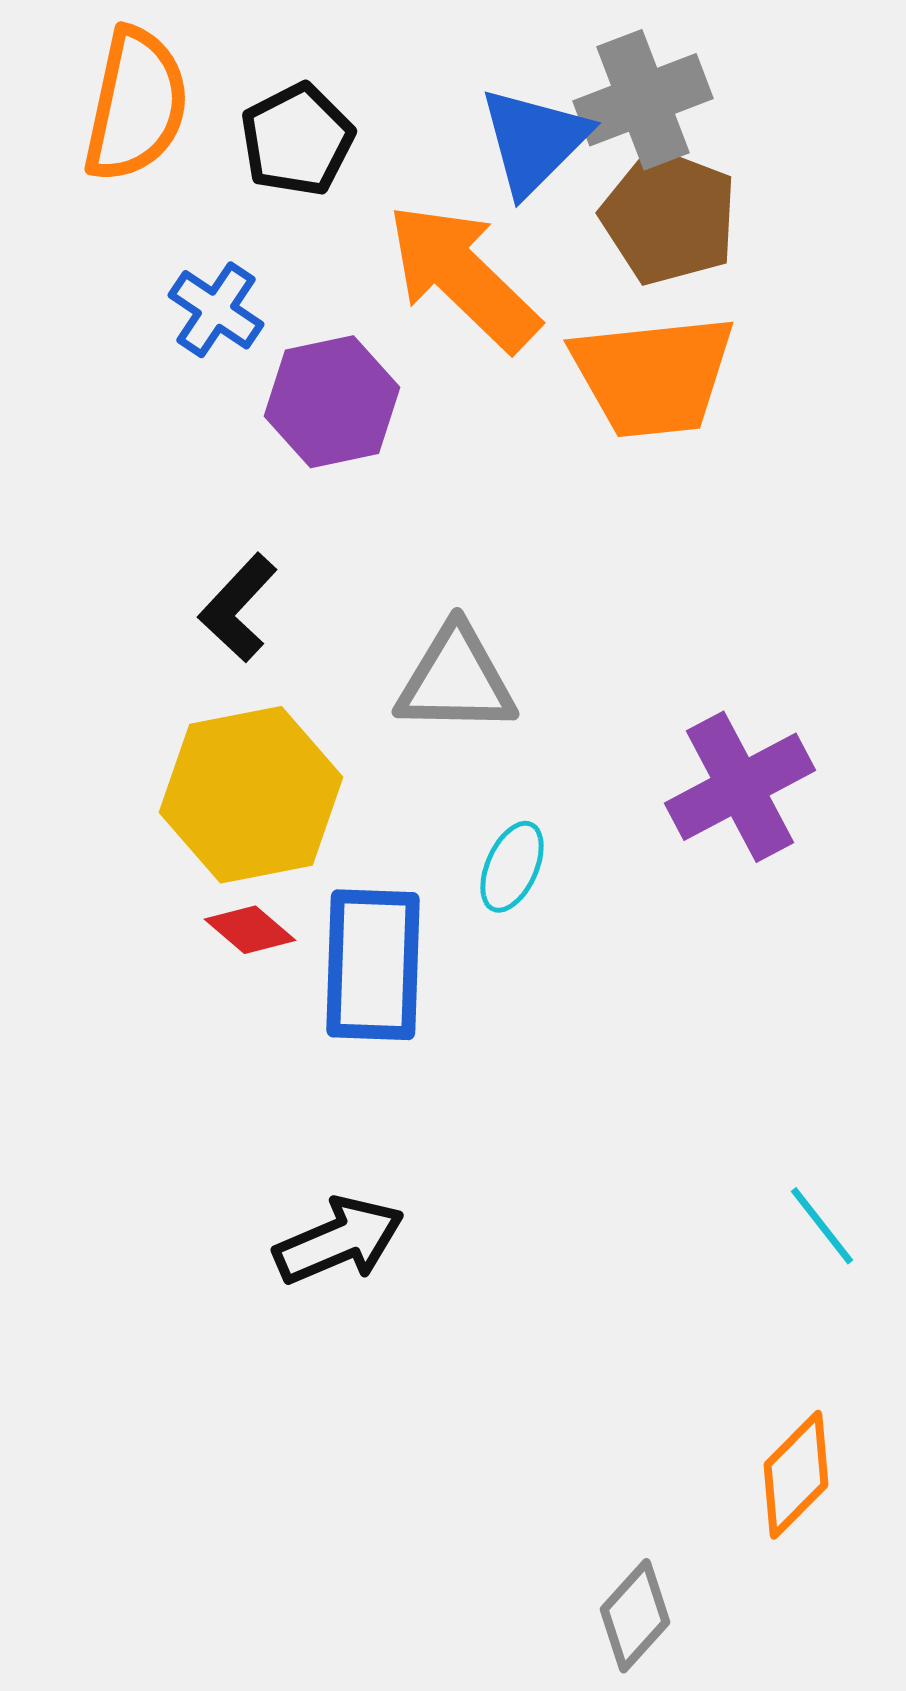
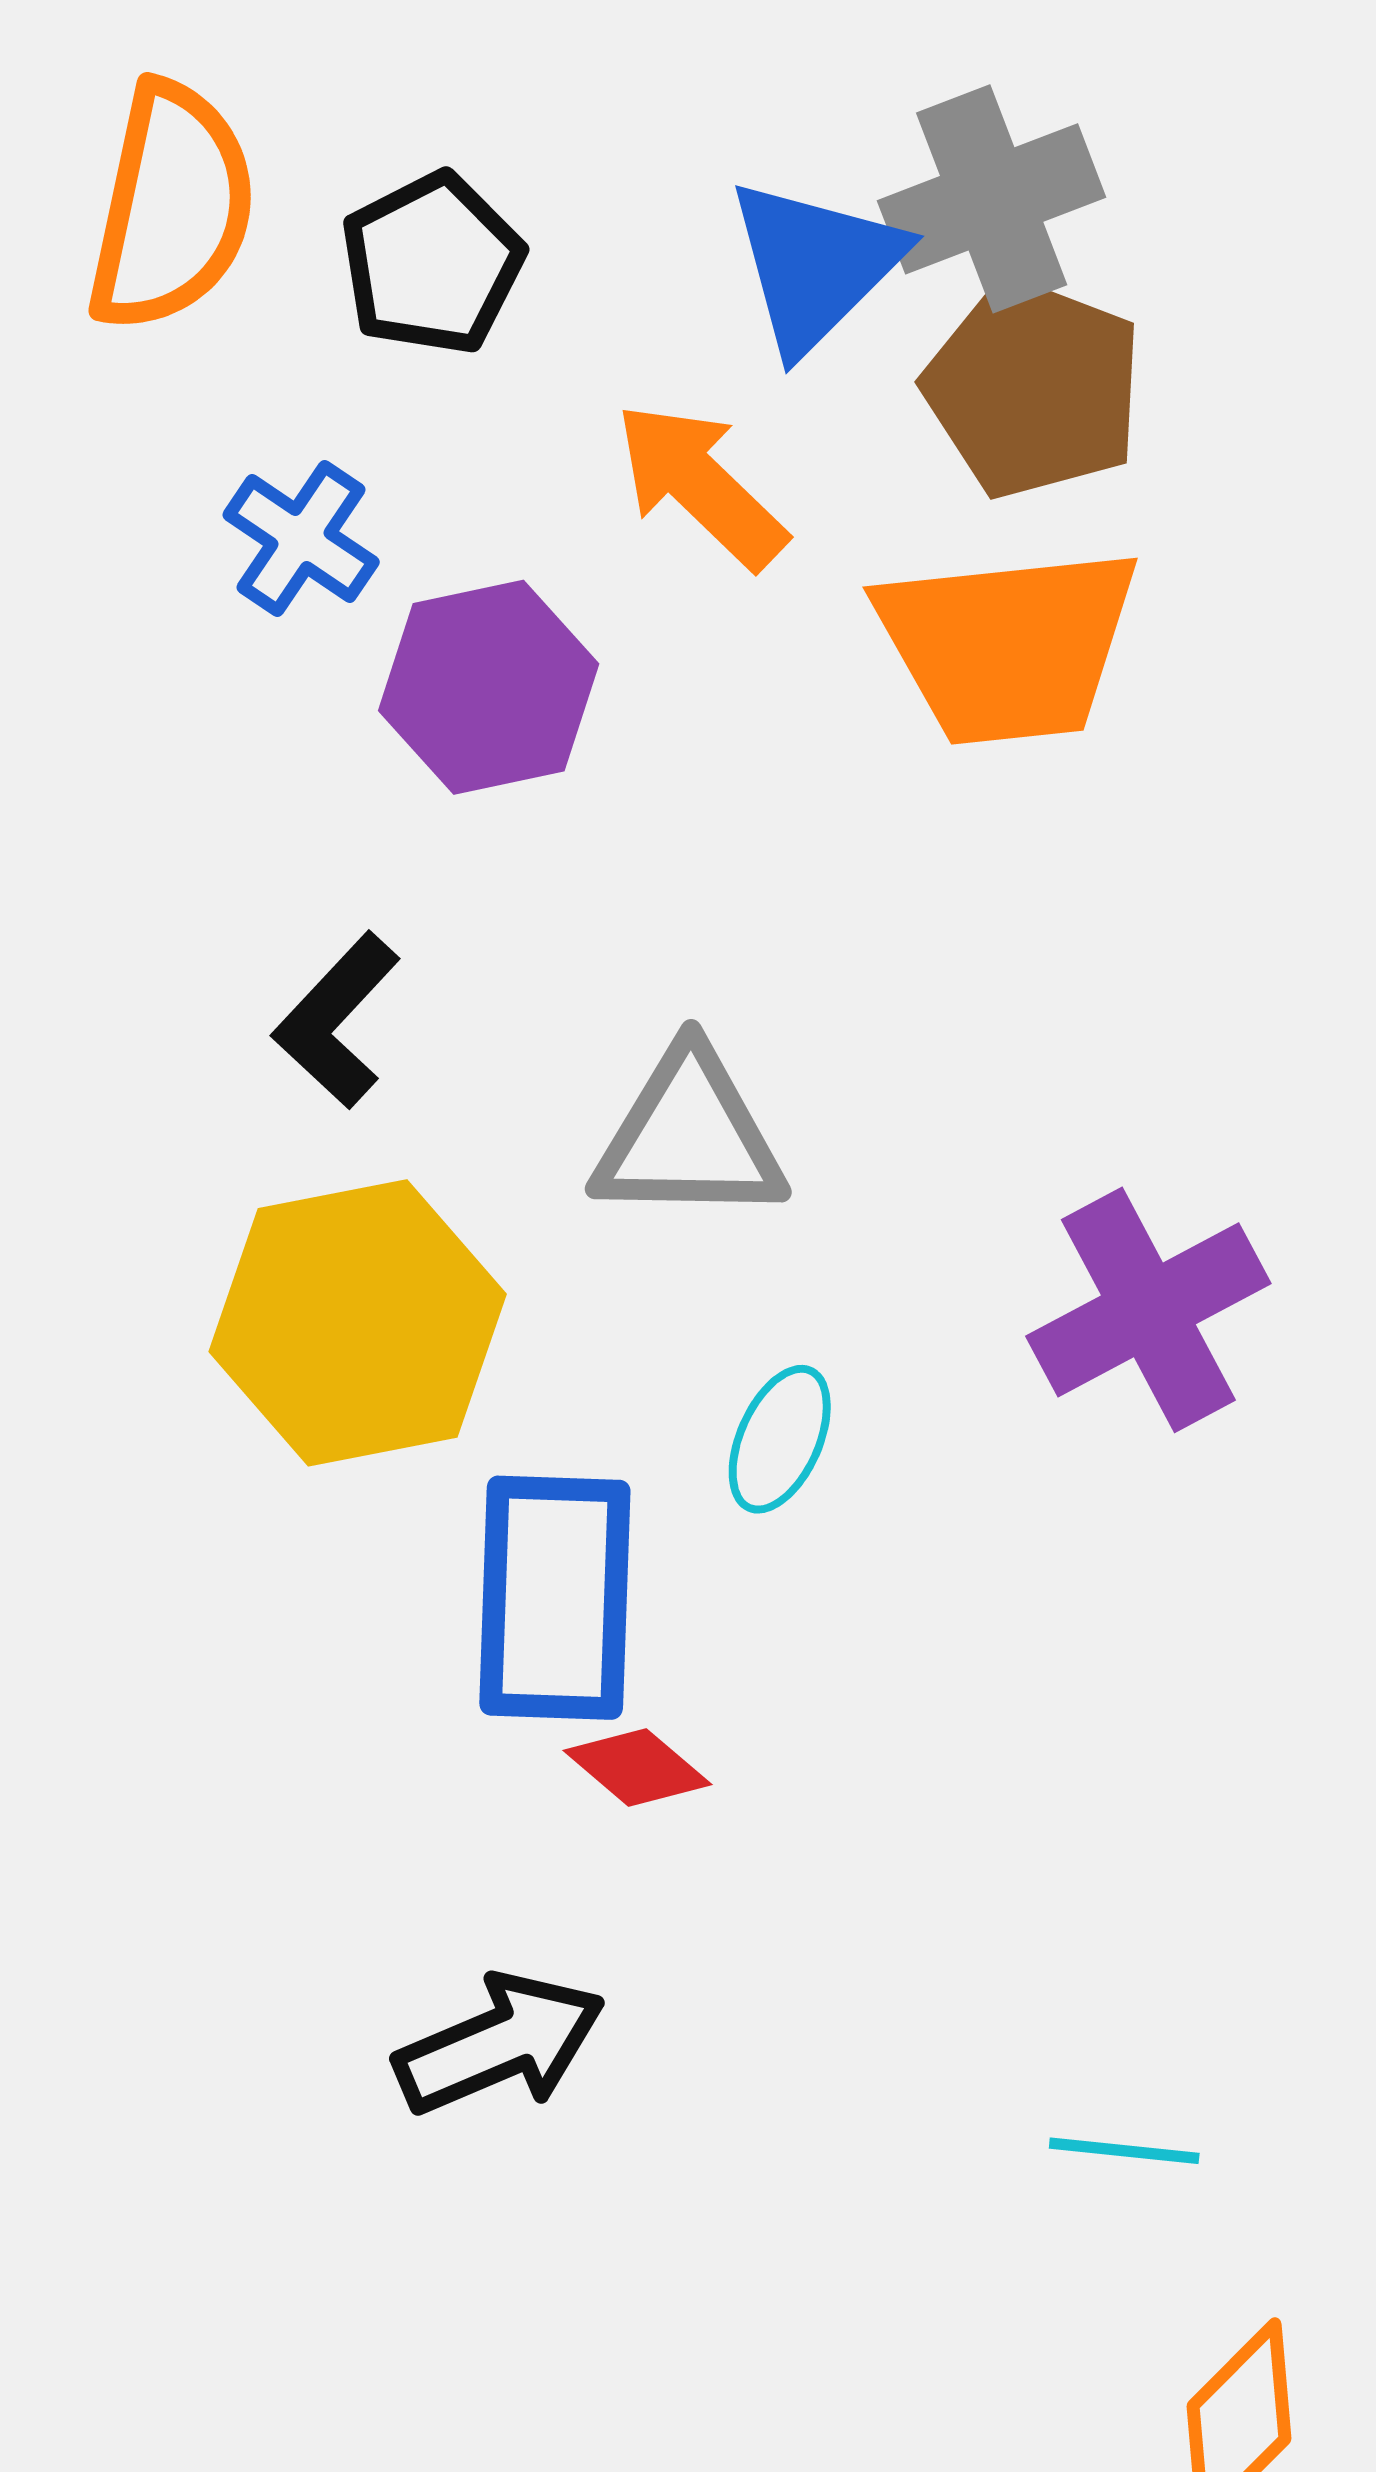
orange arrow: (463, 277) -> (700, 485), size x0.7
red diamond: (250, 930) -> (637, 1767), moved
cyan line: (822, 1226) -> (1124, 2151), moved, turned -46

